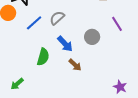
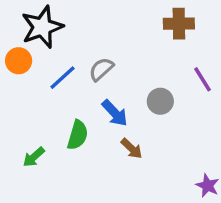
green arrow: (17, 84) -> (34, 157), moved

